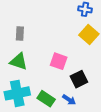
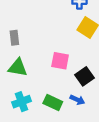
cyan cross: (17, 93) -> (21, 102), size x0.7

